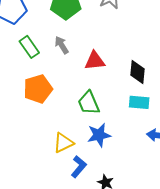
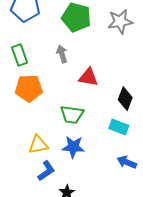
green rectangle: (29, 47) -> (20, 55), moved
green trapezoid: (89, 103) -> (72, 114), turned -75

